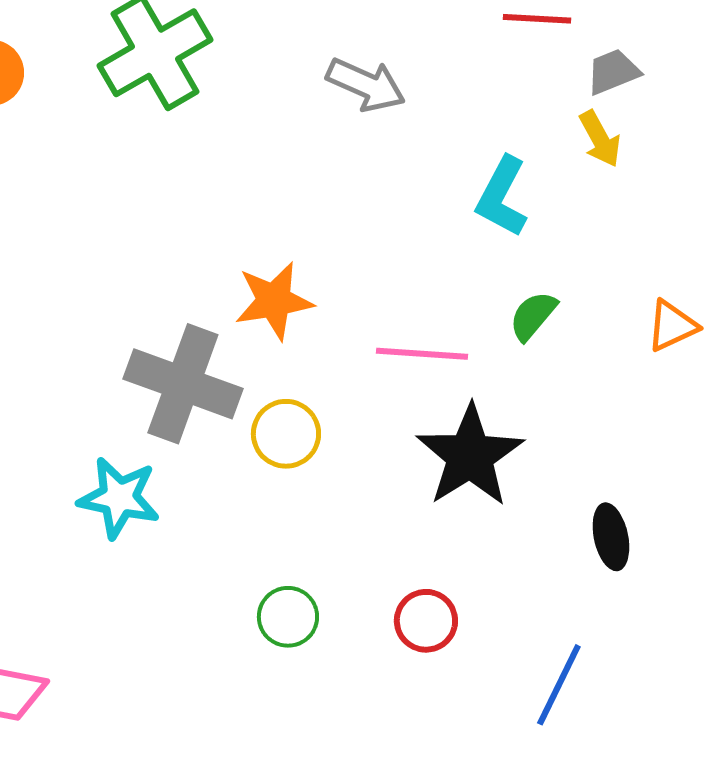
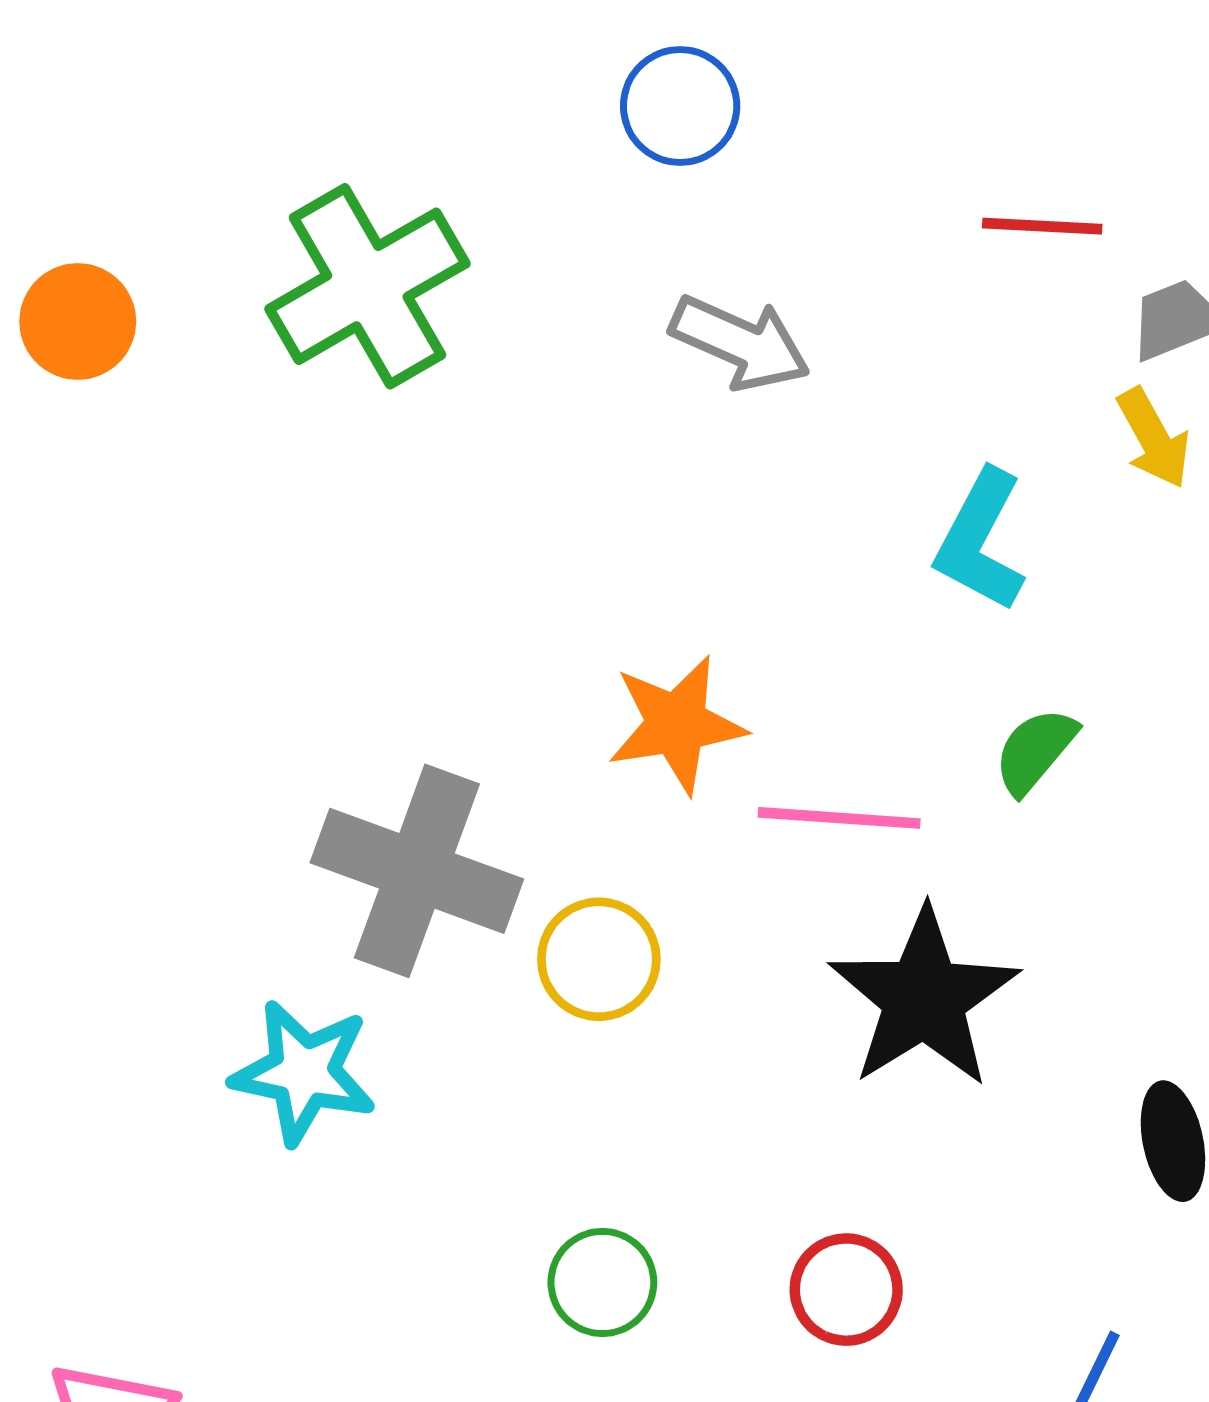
orange star: (274, 301) -> (677, 724), moved

